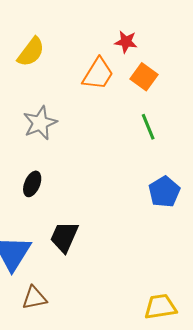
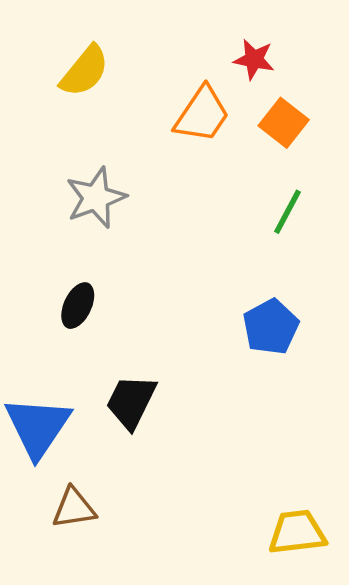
green line: (148, 127) -> (287, 212), turned 48
blue pentagon: (164, 192) -> (271, 327), moved

